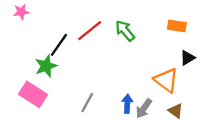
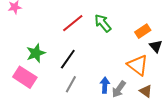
orange rectangle: (177, 26) -> (143, 31), moved, turned -42
black line: (59, 45) -> (68, 59), moved
black triangle: (187, 58) -> (156, 46), turned -40

